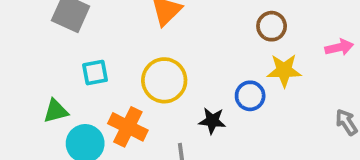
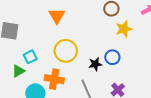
blue circle: (250, 96) -> (112, 57), moved
green triangle: (56, 111) -> (18, 71), moved

